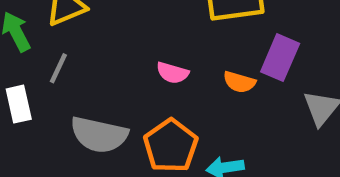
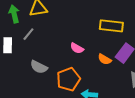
gray semicircle: (99, 135) -> (39, 67), size x0.7

